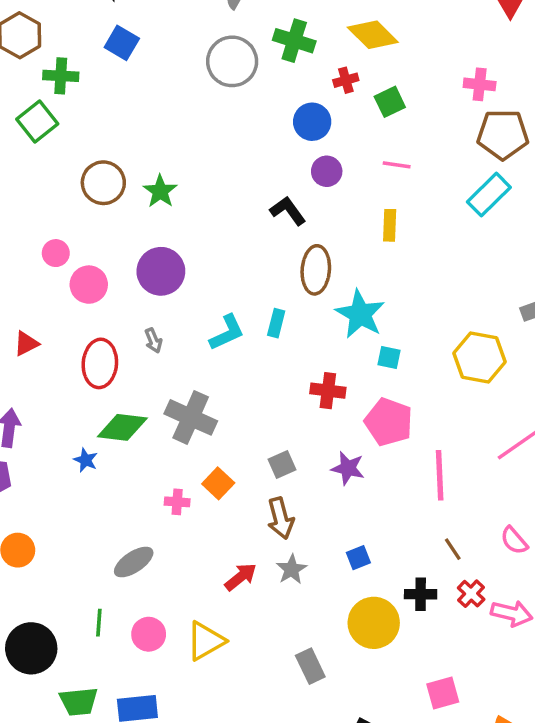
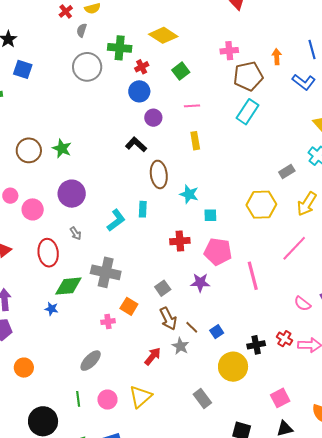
red cross: (346, 80) -> (142, 67), moved
cyan star: (360, 314) -> (189, 194), size x0.7
brown line: (453, 549) -> (192, 327), moved

